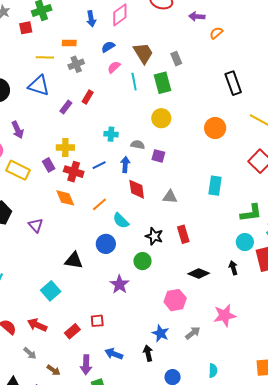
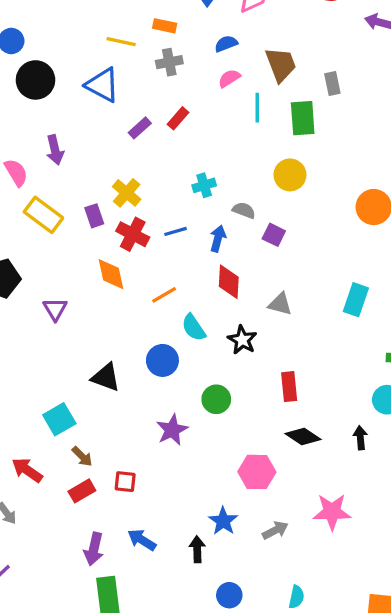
cyan cross: (111, 134) -> (204, 185), turned -32
yellow cross: (65, 147) -> (127, 193), turned 30
red rectangle: (183, 234) -> (289, 387), moved
black star: (154, 236) -> (242, 340), moved
brown arrow: (53, 370) -> (82, 456), moved

